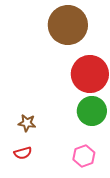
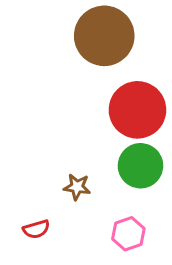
brown star: (27, 123) -> (77, 187), moved

